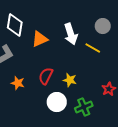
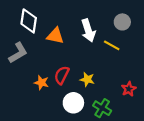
orange triangle: (40, 39) -> (55, 36), turned 36
orange star: (18, 83) -> (41, 83), moved
green cross: (84, 107) -> (102, 108), turned -36

